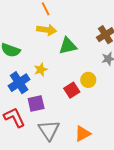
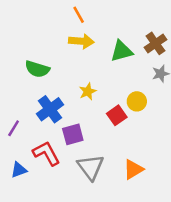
green triangle: (68, 46) -> (122, 51), moved
yellow star: (41, 70) -> (88, 92), moved

